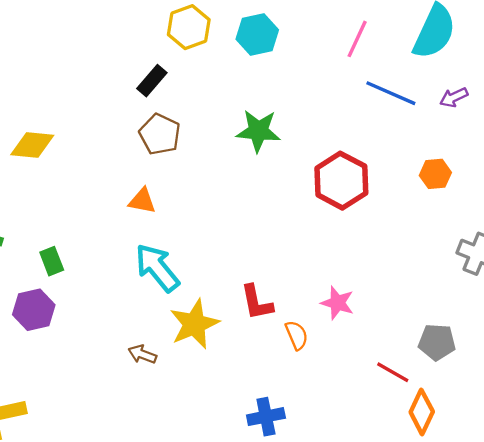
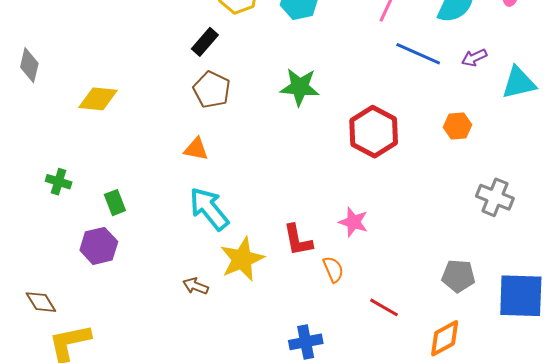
pink star: (337, 303) -> (353, 222), moved
red line: (393, 372) -> (384, 307), moved
orange diamond: (422, 412) -> (445, 338), turned 36

